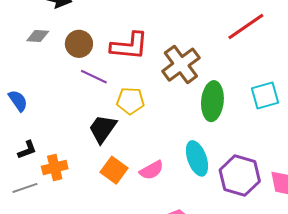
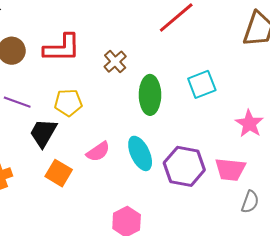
brown cross: (181, 65) -> (115, 62), size x0.6
purple line: (94, 77) -> (17, 102), moved
pink semicircle: (151, 170) -> (98, 152), moved

